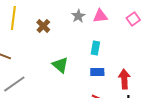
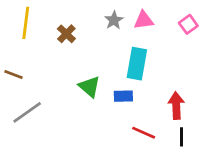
cyan rectangle: (95, 48) -> (137, 64), size x1.6
blue rectangle: (97, 72) -> (123, 96), moved

